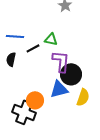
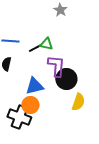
black line: (33, 48) -> (35, 48), moved
blue triangle: (59, 89) -> (34, 86), moved

